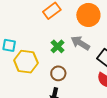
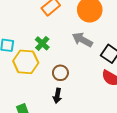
green cross: (58, 46) -> (42, 43), moved

